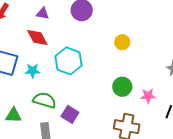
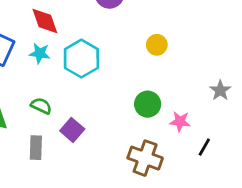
cyan star: (33, 71) -> (40, 53), moved
green semicircle: (44, 100) -> (41, 106), size x0.7

